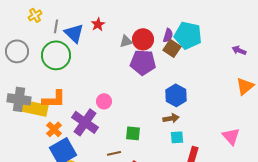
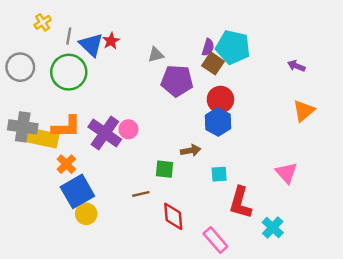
red star: (98, 24) -> (111, 41), moved
red circle: (143, 39) -> (220, 99), moved
brown arrow: (171, 118) -> (191, 150), moved
purple cross: (85, 122) -> (105, 133), moved

